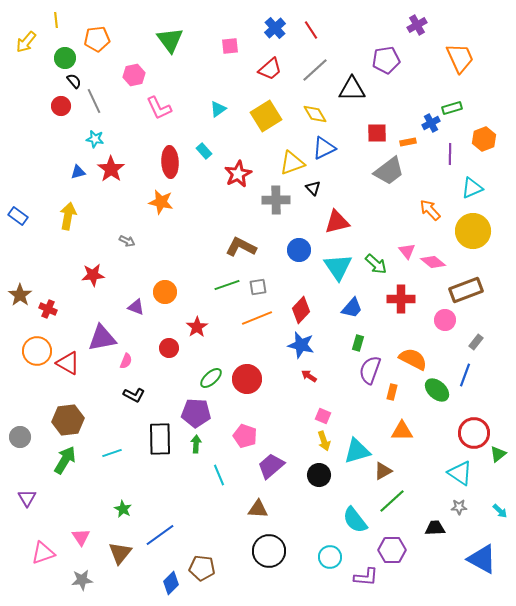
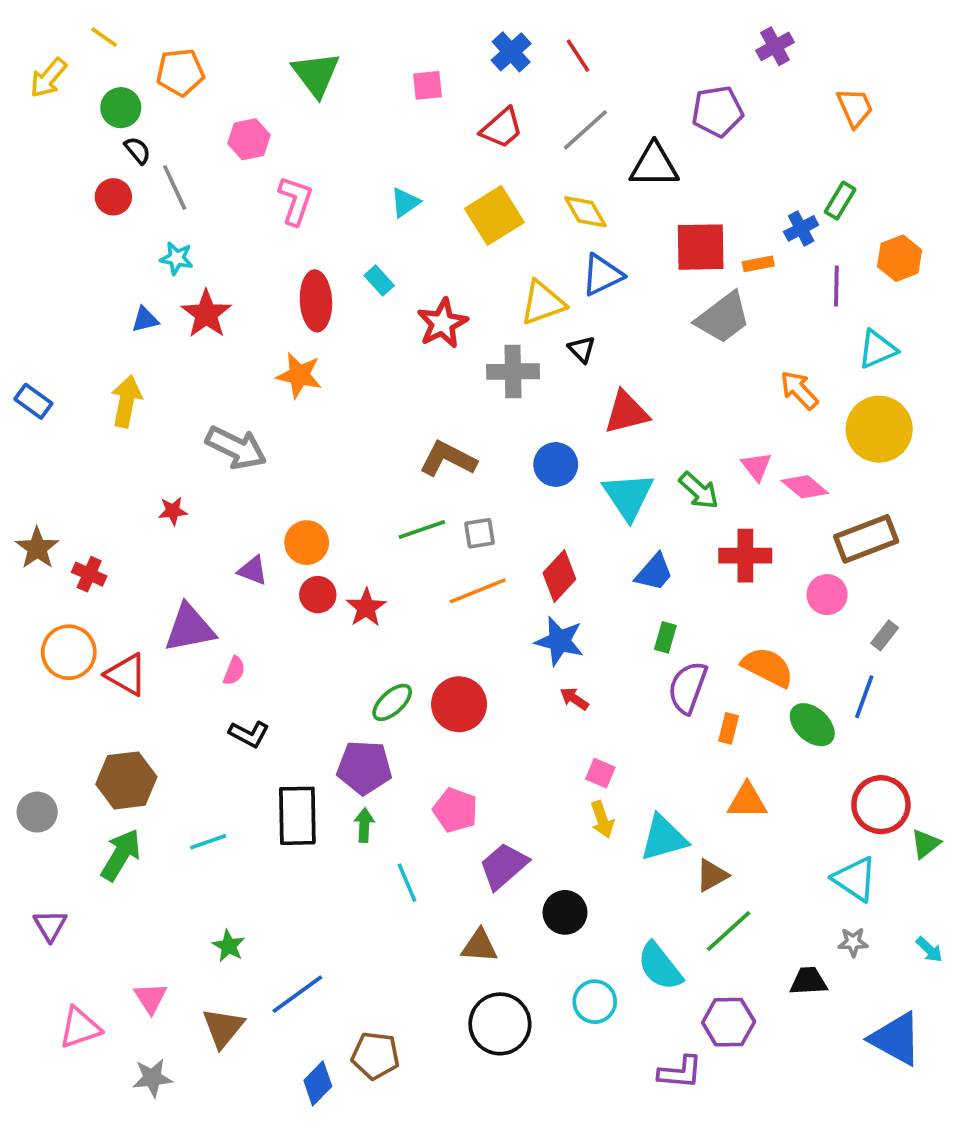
yellow line: (56, 20) -> (104, 37), turned -49
orange trapezoid: (460, 58) -> (855, 108), size x0.7
pink L-shape: (159, 108) -> (295, 201), turned -136
green rectangle: (452, 108) -> (840, 201), turned -42
red square: (377, 133) -> (701, 247), size x1.4
gray arrow: (127, 241) -> (236, 448), size x2.0
red star: (93, 275) -> (173, 511), size x0.7
red circle: (169, 348) -> (318, 595), moved
black circle: (319, 475) -> (565, 912), moved
cyan circle: (330, 557) -> (595, 1002), moved

